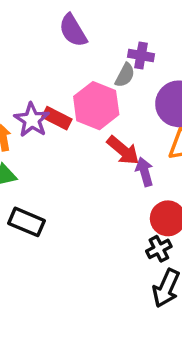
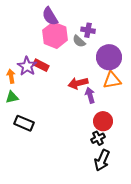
gray semicircle: (125, 75) -> (79, 41), turned 104
pink hexagon: (96, 106) -> (55, 35), moved
red arrow: (123, 150) -> (78, 83), turned 126

